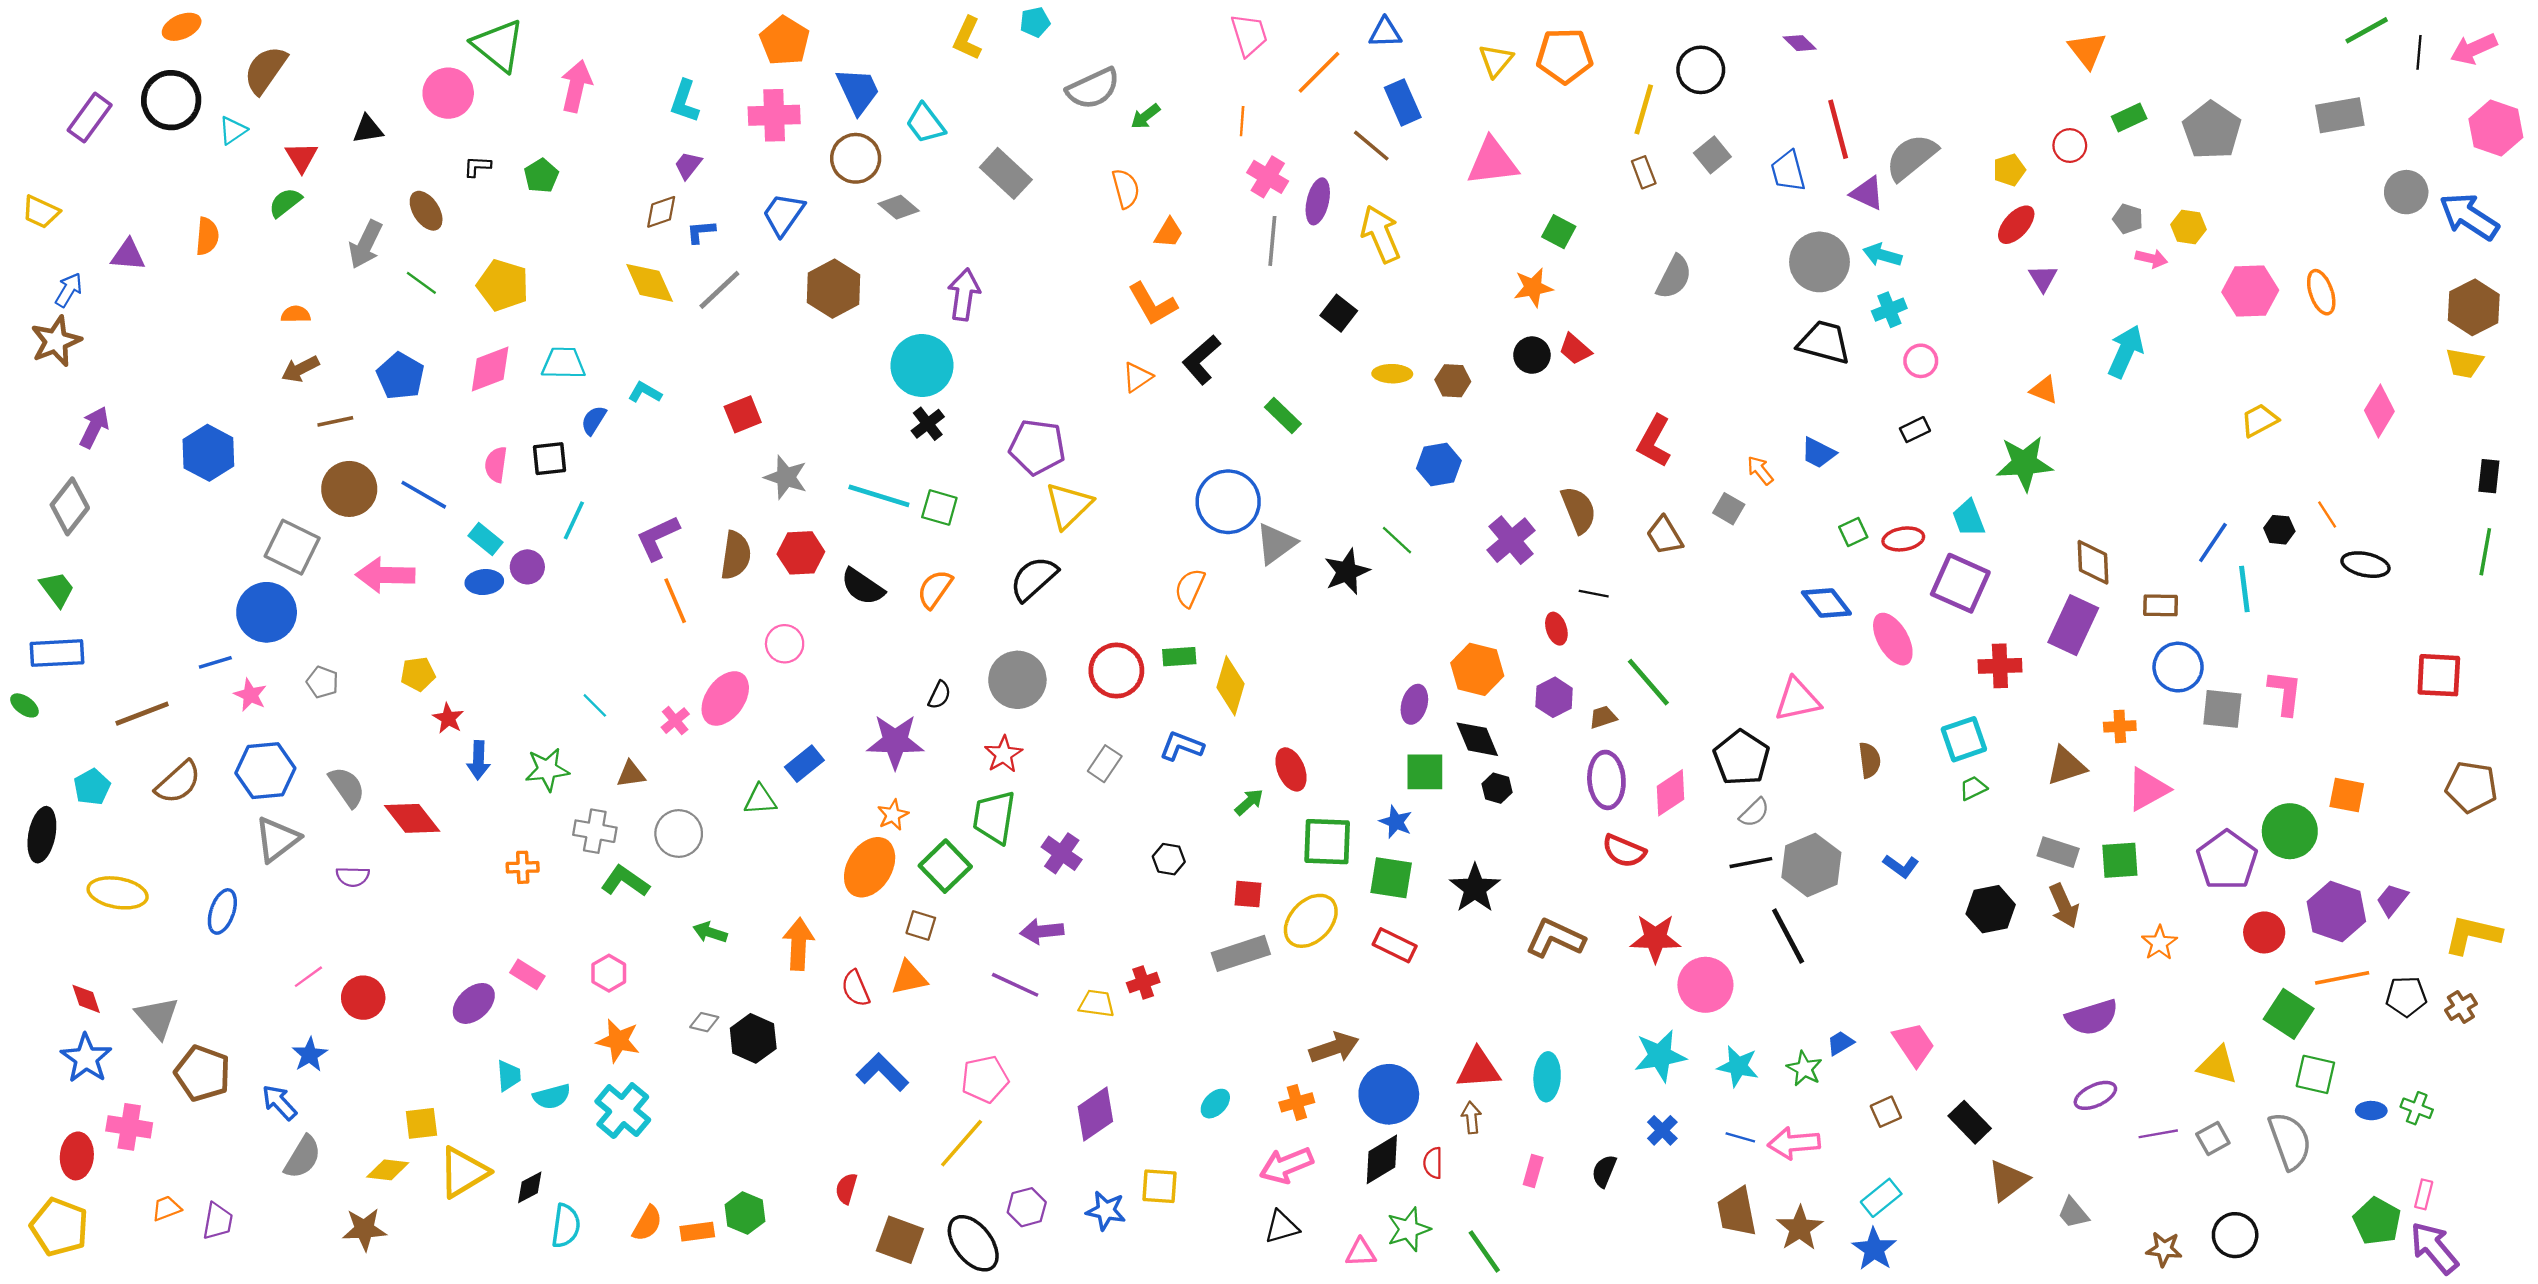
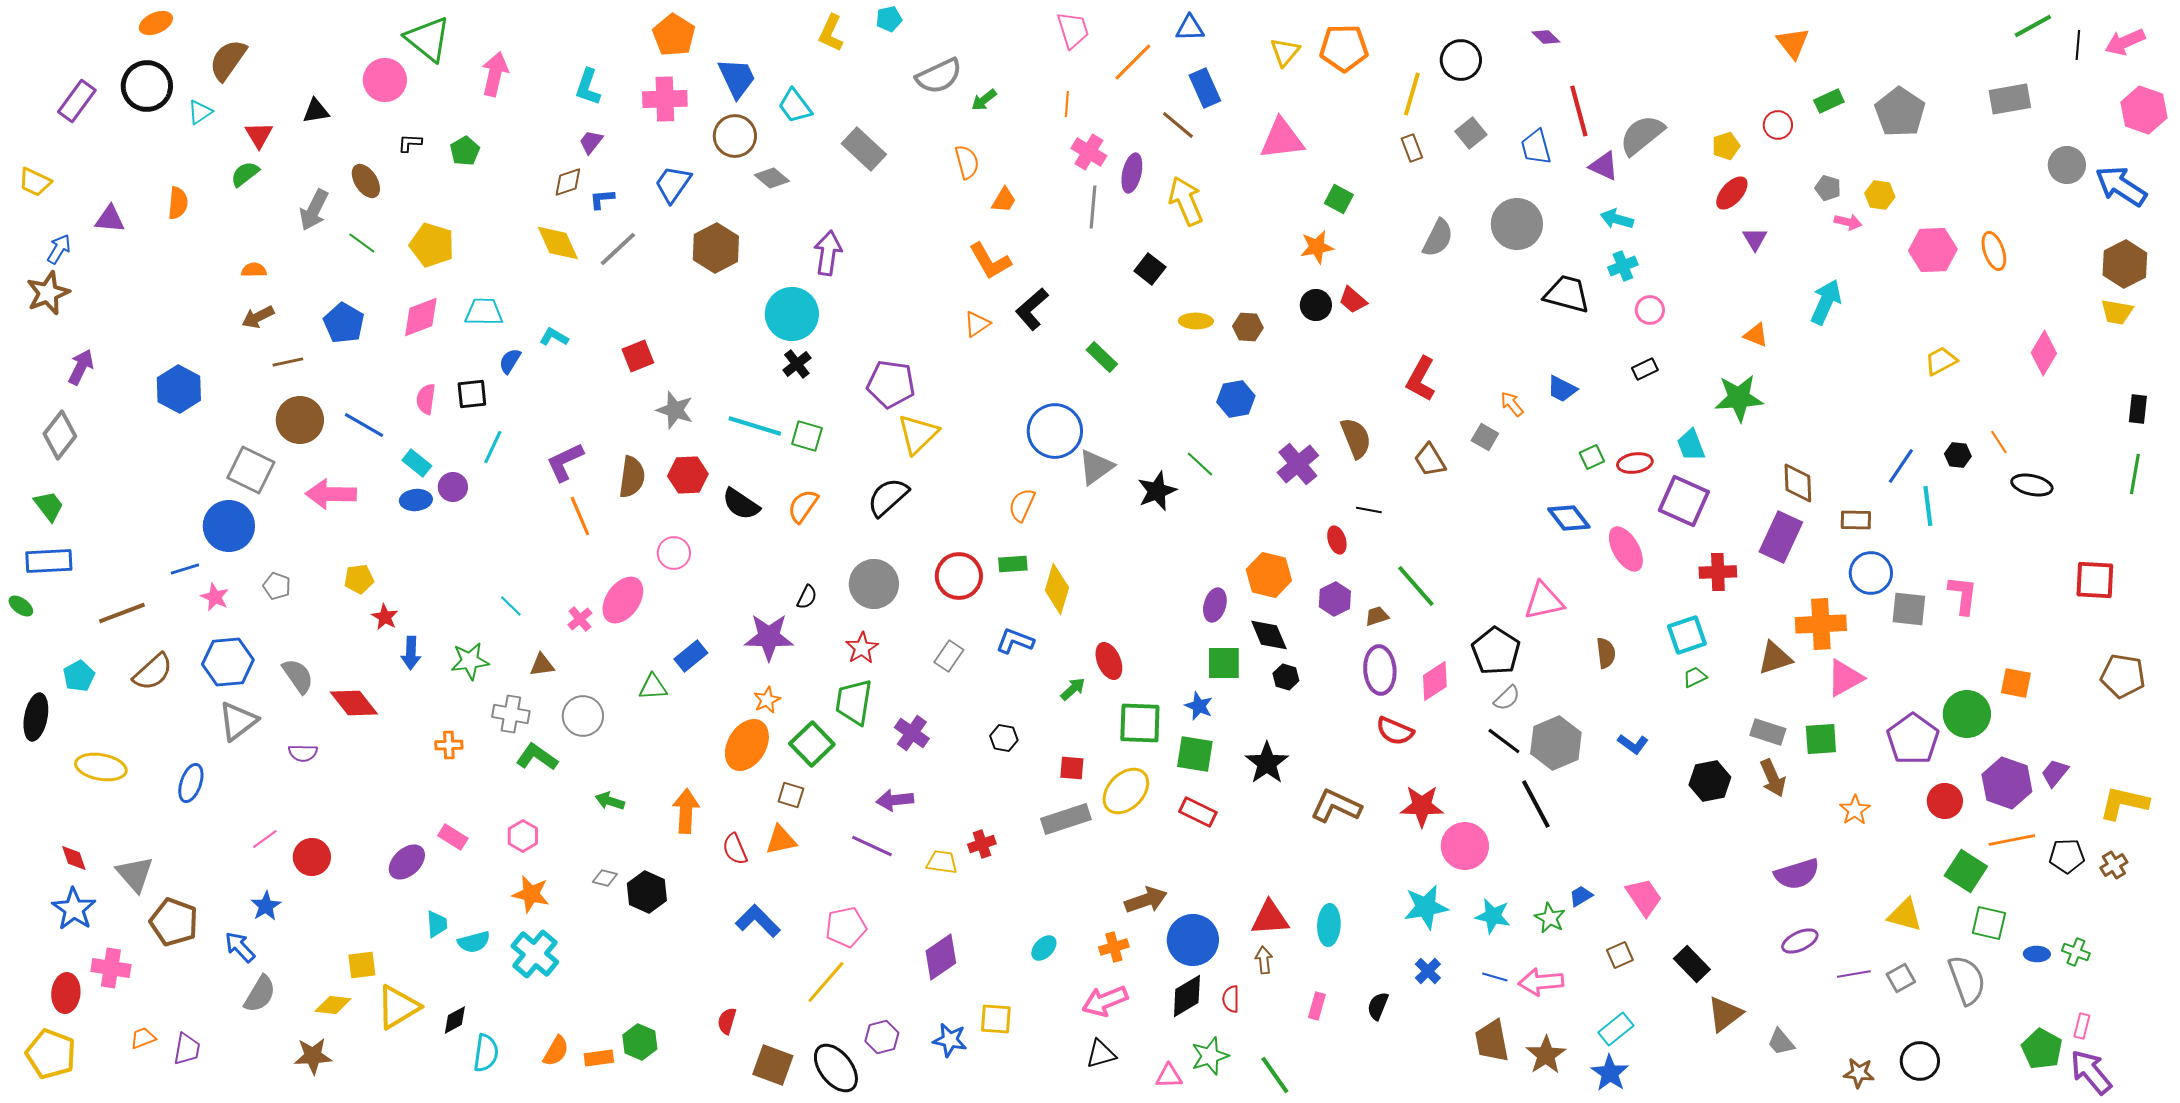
gray circle: (1819, 262) -> (1517, 224), moved
orange cross: (2120, 726) -> (1821, 624), size x1.8
black line: (1751, 863) -> (1504, 741), turned 48

